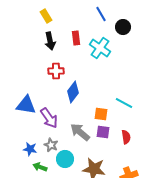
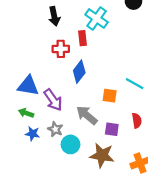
red rectangle: (76, 38) -> (82, 38), moved
cyan cross: (100, 48) -> (97, 18), moved
purple square: (103, 132) -> (112, 129), moved
green arrow: (40, 167) -> (26, 113), moved

